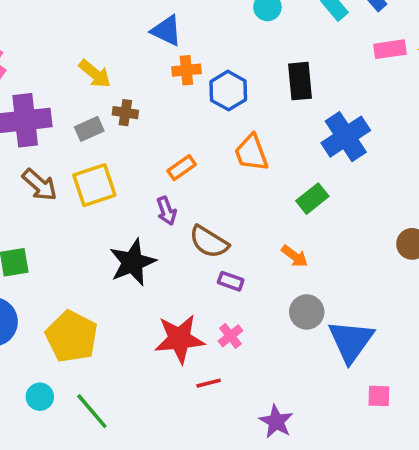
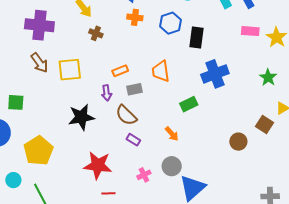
blue hexagon: (228, 91) -> (170, 23), moved
gray rectangle: (89, 129) -> (134, 89), moved
pink cross: (230, 336) -> (144, 175), moved

